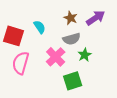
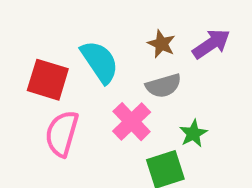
cyan semicircle: (40, 27) -> (100, 62), size x1.6
green star: (85, 55) -> (193, 134), moved

